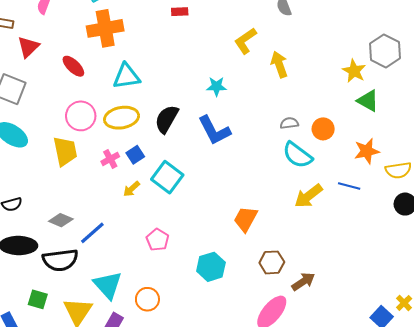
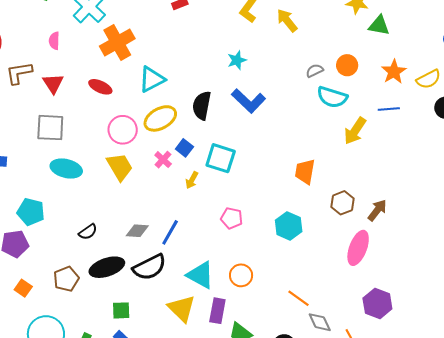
green square: (38, 299) -> (121, 310), moved

